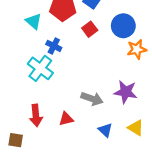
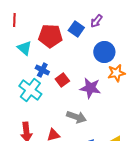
red square: (90, 29) -> (62, 80), moved
purple star: (126, 92) -> (90, 88), moved

